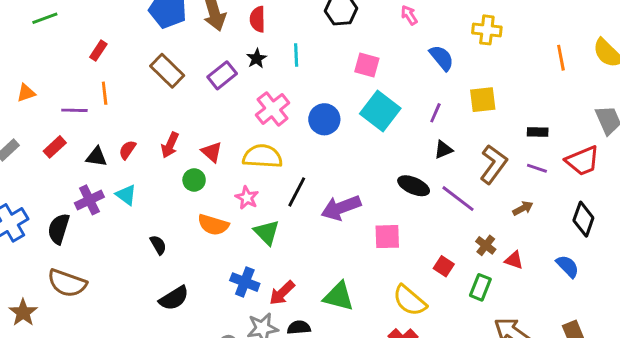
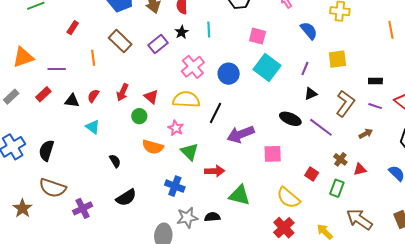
orange triangle: (26, 93) -> (23, 57), size x1.6
orange line: (105, 93) -> (93, 58), moved
black line: (297, 192) -> (216, 113), moved
purple cross: (89, 200) -> (83, 208), moved
red triangle: (514, 260) -> (360, 169), turned -32
red arrow: (282, 293) -> (215, 171), moved, turned -138

